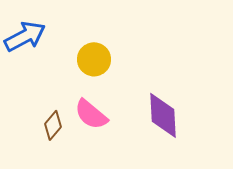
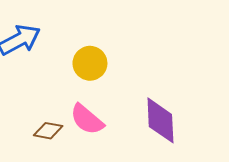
brown diamond: (53, 125) -> (48, 131), turned 60

